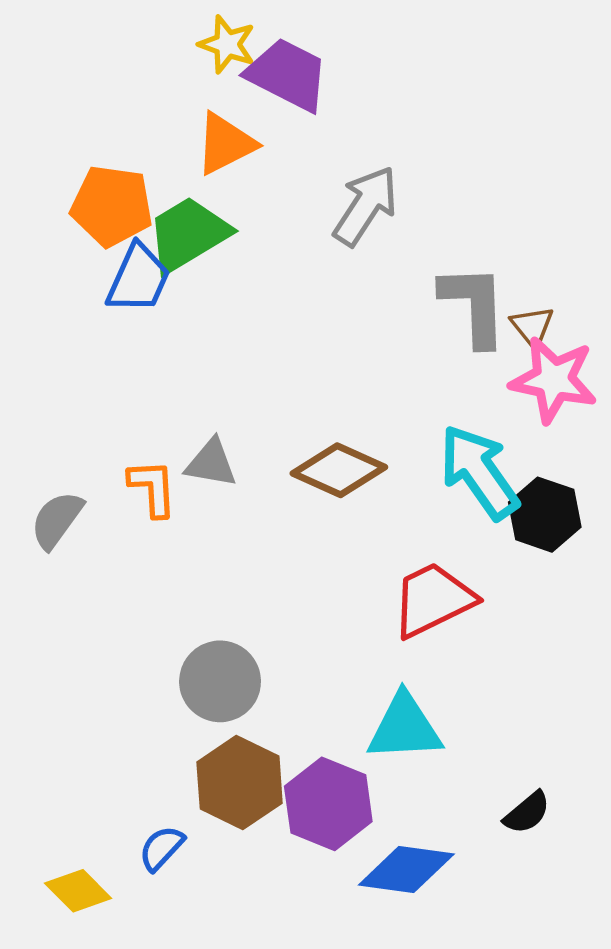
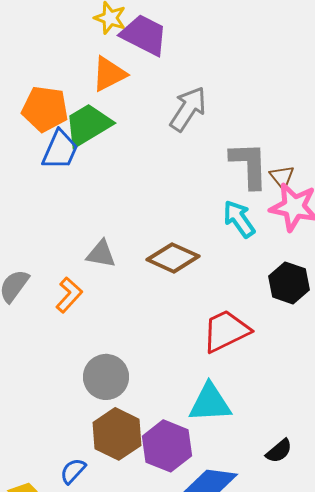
cyan arrow: (479, 472) -> (239, 219), moved, size x0.7
orange L-shape: (153, 488) -> (69, 295), moved, turned 45

